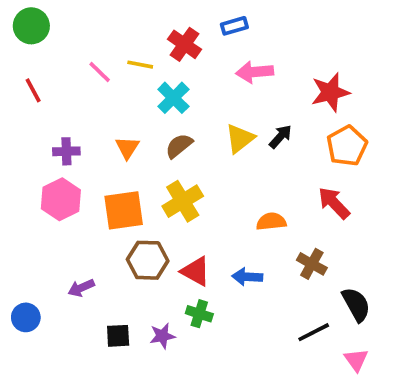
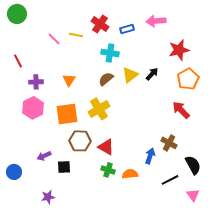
blue rectangle: (234, 26) -> (127, 29), moved
pink arrow: (255, 72) -> (156, 21), moved
red line: (33, 90) -> (18, 61), moved
cyan cross: (173, 98) -> (110, 53), moved, turned -36
brown semicircle: (179, 146) -> (106, 79), moved
orange semicircle: (271, 221) -> (130, 174), moved
blue arrow: (247, 277) -> (150, 156), moved, turned 105
black square: (118, 336) -> (64, 167), moved
purple star: (162, 336) -> (48, 197), moved

